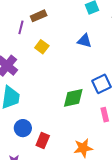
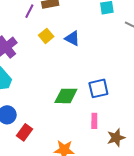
blue triangle: (84, 41) -> (72, 38), moved

